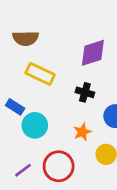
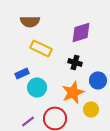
blue rectangle: (15, 107) -> (22, 73), turned -56
orange star: (82, 132) -> (73, 92), size x1.6

